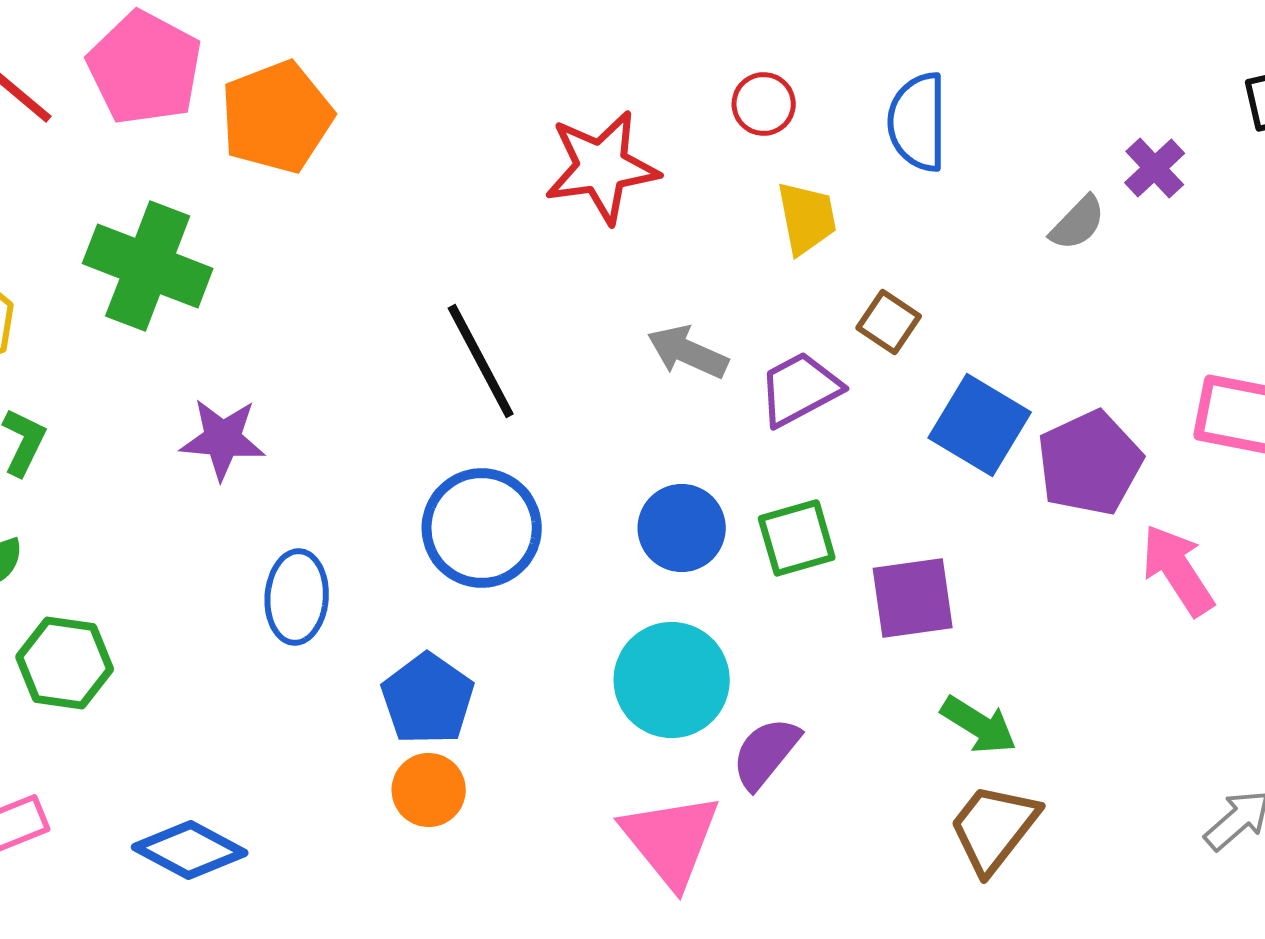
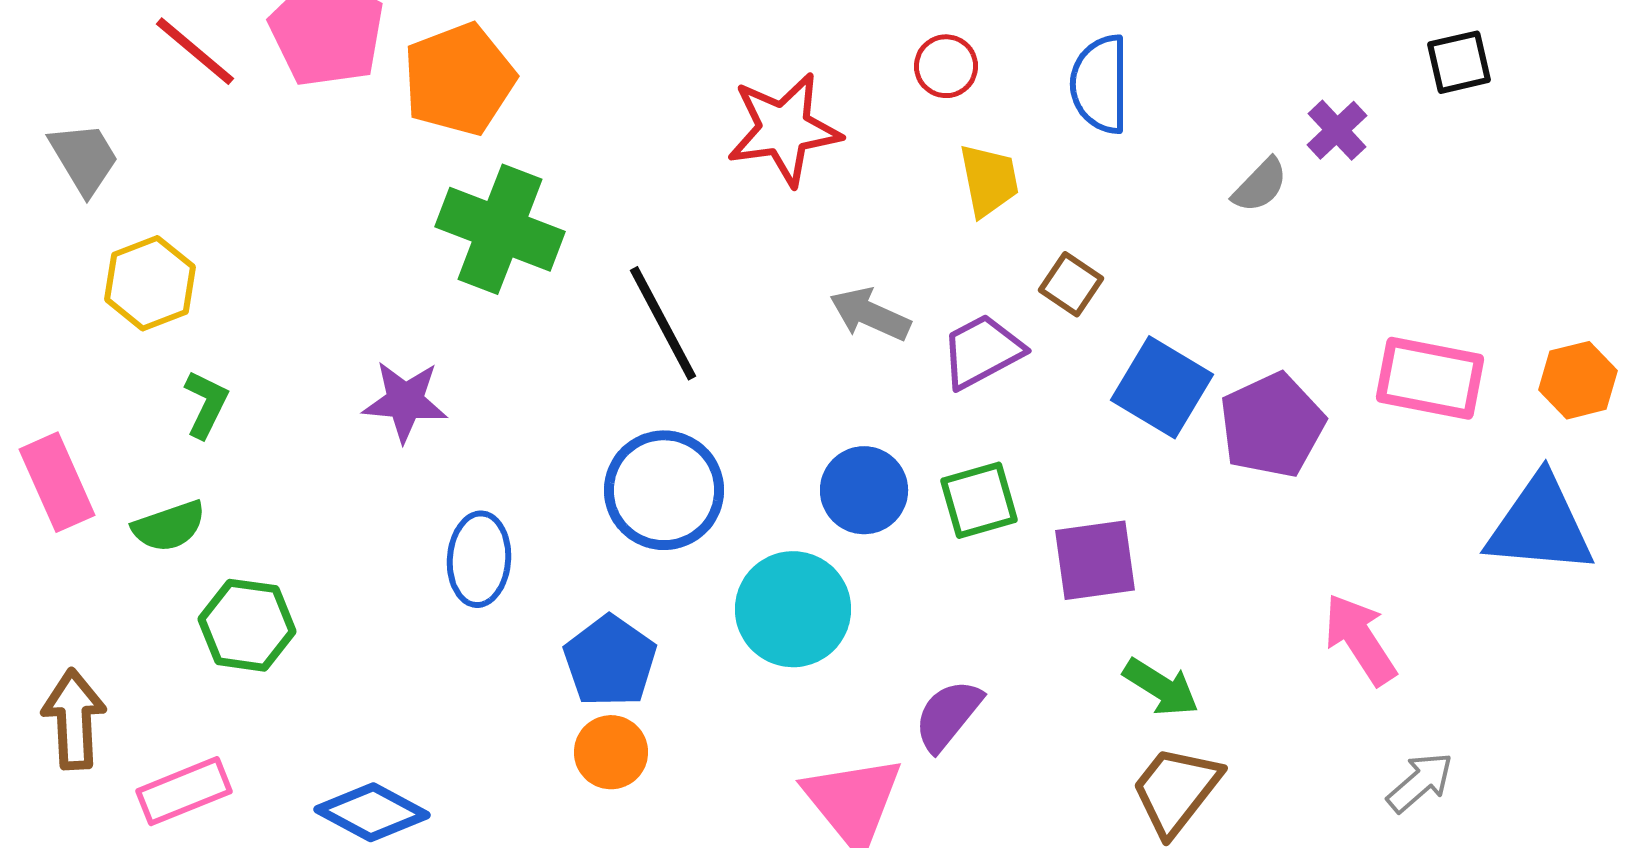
green cross: (148, 266) -> (500, 229), moved
pink arrow: (1178, 570) -> (1360, 639), moved
cyan circle: (672, 680) -> (793, 609), moved

